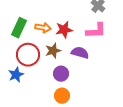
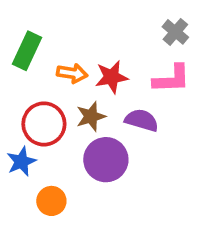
green rectangle: (19, 28) -> (27, 51), moved
purple circle: (61, 74) -> (106, 160), size x1.5
orange circle: (62, 96) -> (51, 201), moved

